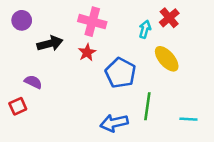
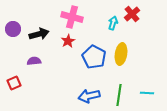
purple circle: (22, 20) -> (13, 29), moved
yellow ellipse: (167, 59) -> (121, 54), moved, turned 50
purple semicircle: (33, 82) -> (34, 61), moved, turned -32
green line: (147, 106) -> (119, 95), moved

